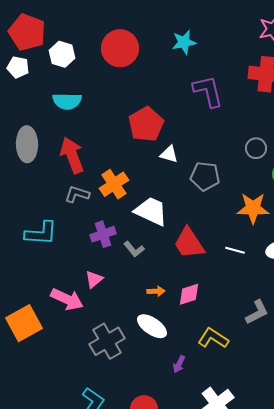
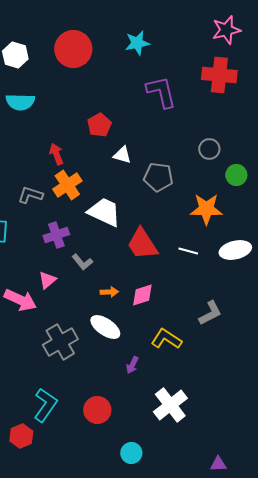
red pentagon: (146, 124) -> (99, 125), size x0.7
red arrow: (72, 155) -> (56, 154), moved, size x0.6
gray L-shape: (134, 249) -> (82, 262), moved

